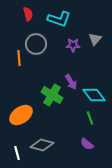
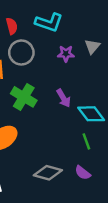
red semicircle: (28, 14) -> (12, 26), moved
green cross: (52, 95) -> (24, 97), moved
gray diamond: (42, 145) -> (48, 173), moved

